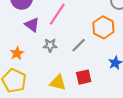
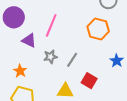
gray line: (79, 45) -> (72, 60), moved
red square: (84, 77) -> (89, 81), turned -35

